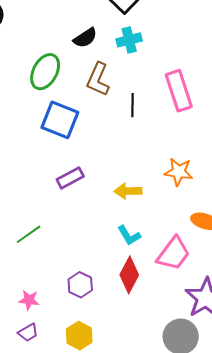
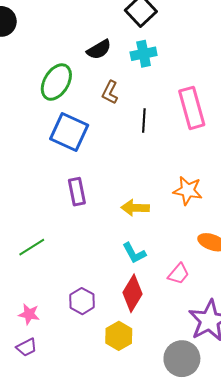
brown L-shape: (98, 79) -> (110, 92), size x0.7
purple rectangle: (70, 178) -> (77, 192), turned -76
pink trapezoid: (173, 254) -> (179, 274), size x0.6
yellow hexagon: (79, 336) -> (119, 336), moved

